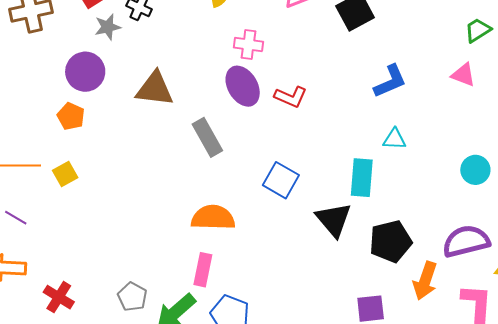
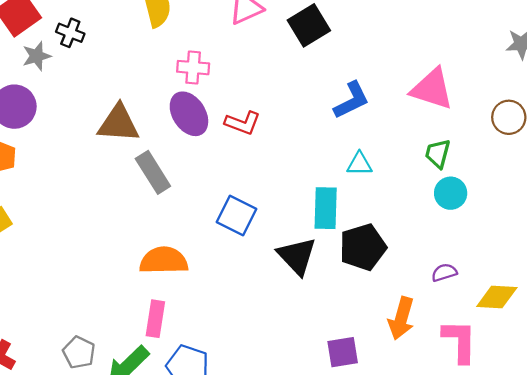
green trapezoid: (478, 30) -> (438, 154), moved, turned -40
pink triangle: (463, 75) -> (432, 89), size x1.6
brown triangle: (155, 89) -> (119, 123), moved
black pentagon: (391, 241) -> (363, 247), moved
purple semicircle: (466, 241) -> (444, 272), size x0.5

